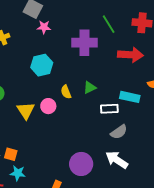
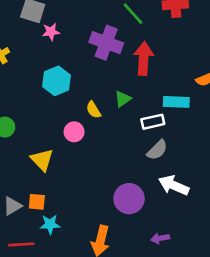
purple cross: (84, 43) -> (106, 43), turned 30
red arrow: (130, 55) -> (144, 58), moved, turned -80
yellow triangle: (26, 111) -> (42, 160), moved
gray semicircle: (119, 132) -> (157, 150), moved

